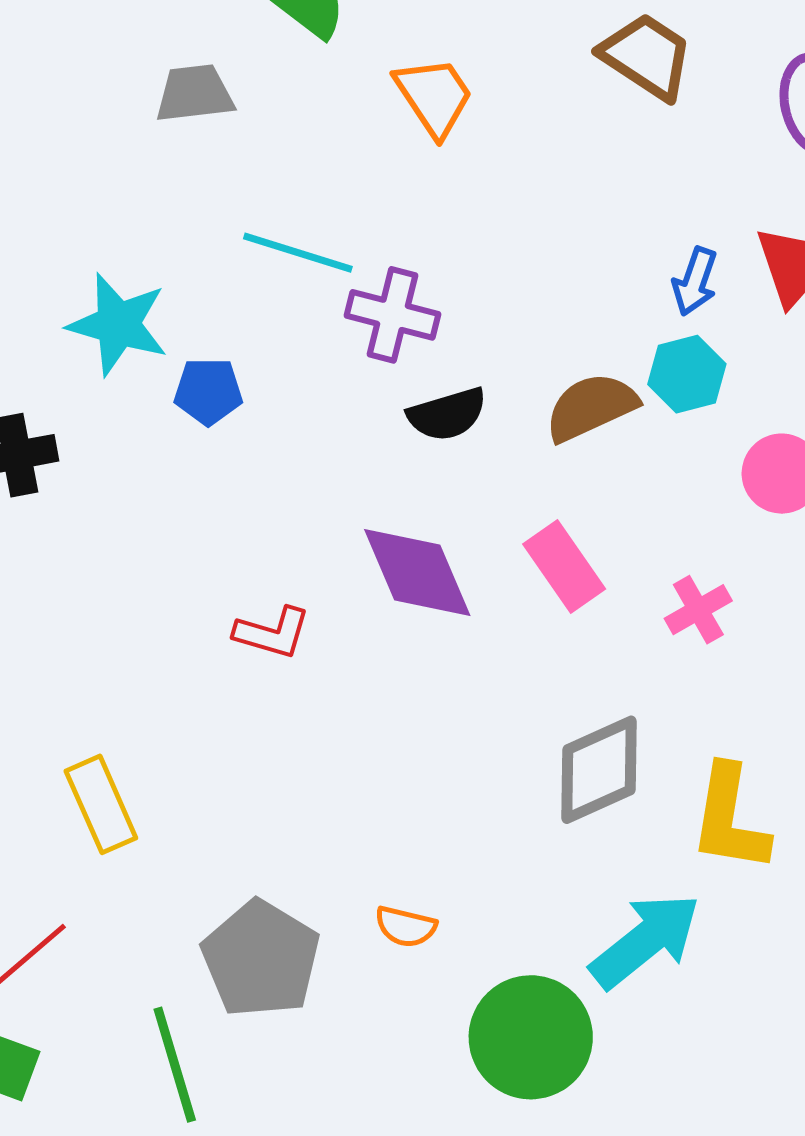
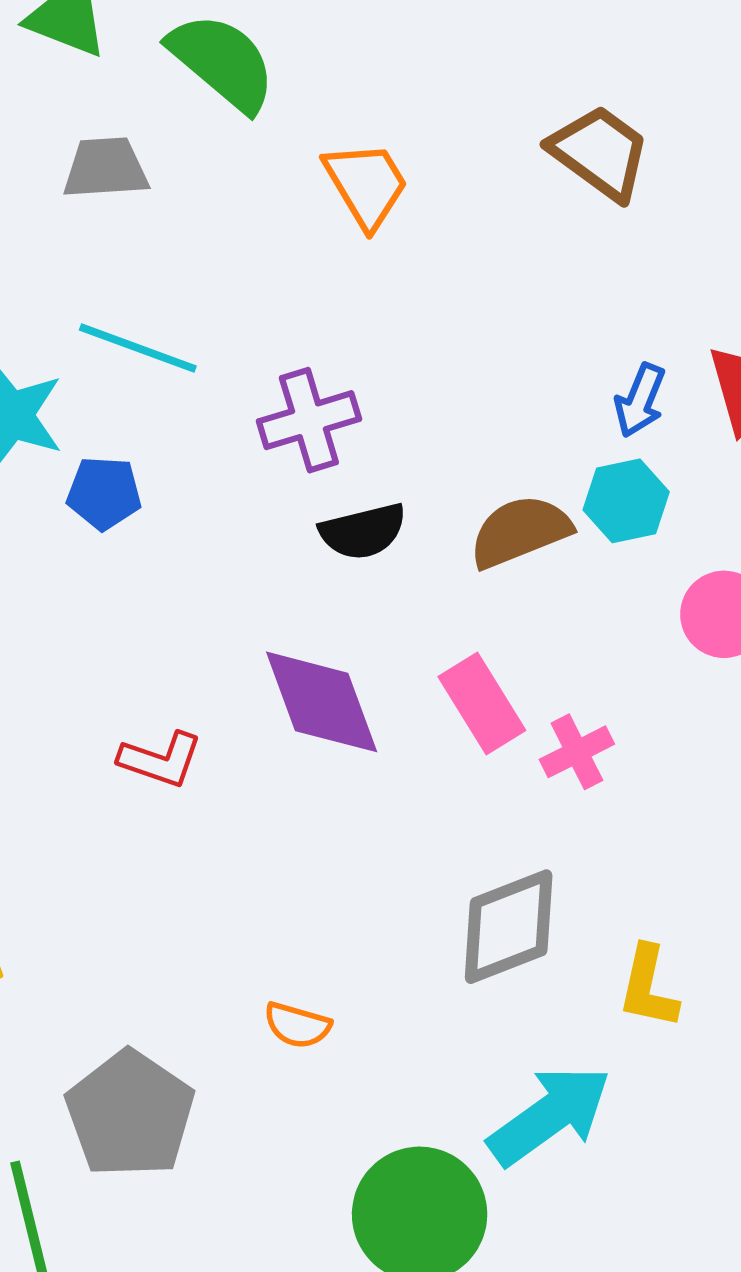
cyan line: (298, 253) -> (138, 348), moved
purple cross: (392, 315) -> (309, 420), turned -34
pink cross: (698, 610) -> (577, 752), moved
yellow L-shape: (730, 819) -> (648, 987), size x0.7
orange semicircle: (406, 927) -> (297, 1025), moved

